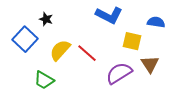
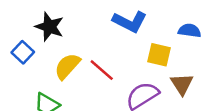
black star: (46, 19) -> (49, 27), size x1.6
blue square: (25, 39) -> (23, 52), size x0.7

